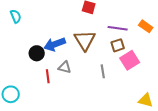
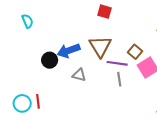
purple line: (118, 28) -> (117, 63), moved
brown square: (118, 45) -> (135, 52), turned -32
red line: (48, 76) -> (38, 101), moved

